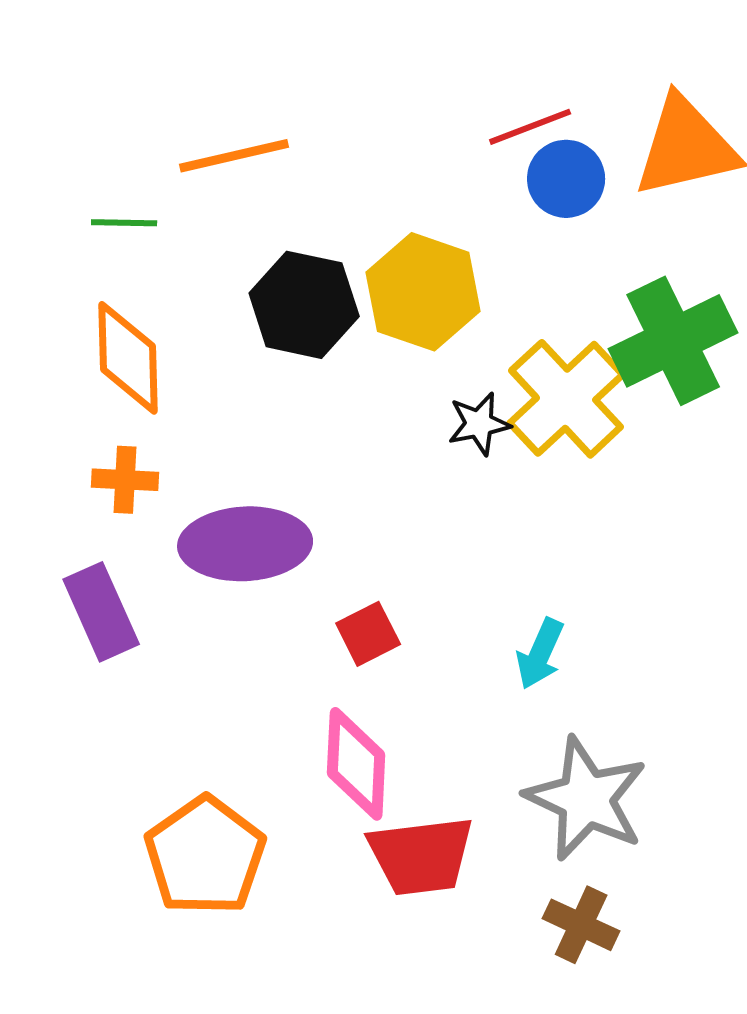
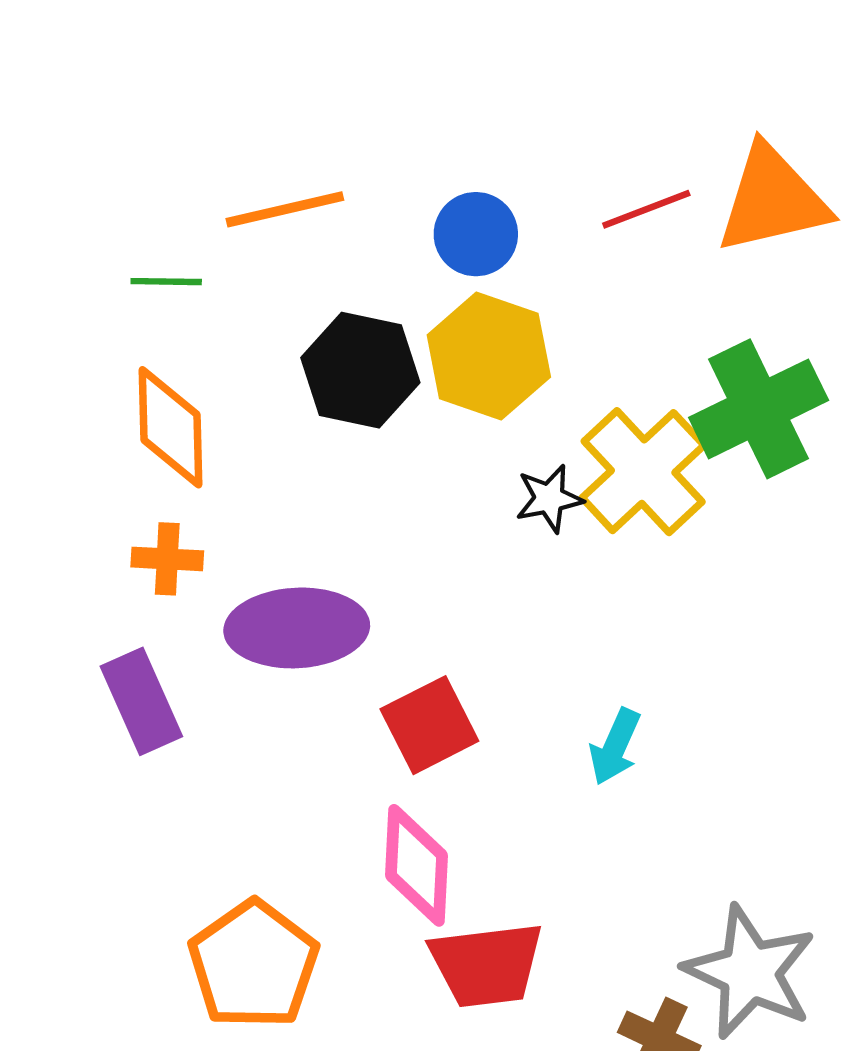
red line: (530, 127) -> (646, 209), moved
blue circle: (566, 179) -> (476, 234), moved
red square: (368, 634) -> (429, 725), size x1.4
gray star: (586, 799) -> (750, 972), moved

